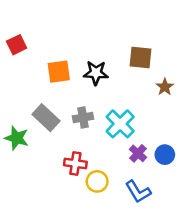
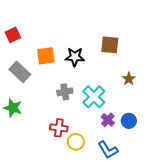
brown star: (165, 87) -> (129, 79), moved
gray rectangle: (46, 118) -> (20, 72), moved

